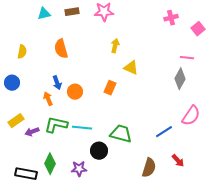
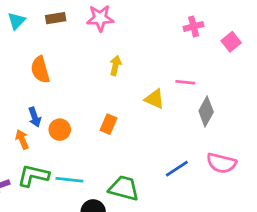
cyan triangle: (44, 14) -> (17, 21), turned -32
pink line: (187, 58) -> (185, 82), moved
yellow triangle: (131, 68) -> (154, 99), moved
pink semicircle: (191, 116) -> (221, 163), turned 70
blue line: (164, 132) -> (177, 169), moved

